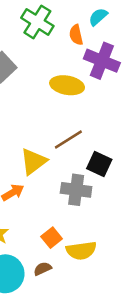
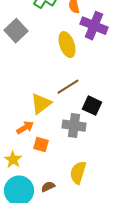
yellow ellipse: (67, 85) -> (67, 45), turned 60
orange square: (52, 238) -> (41, 145), moved, turned -35
yellow semicircle: (81, 251) -> (78, 173), turned 115

